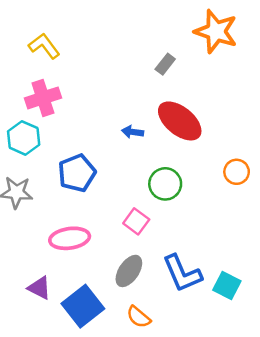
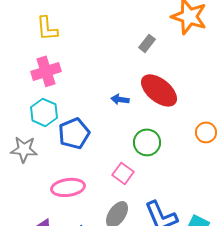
yellow L-shape: (44, 46) -> (47, 28), turned -148
cyan hexagon: (24, 138) -> (44, 112), moved

